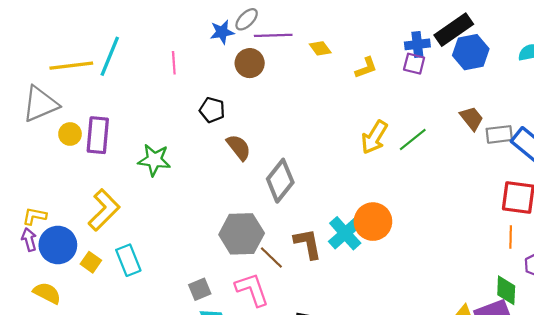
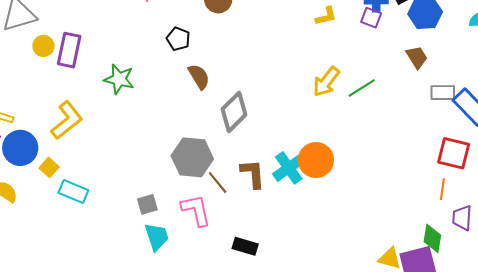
brown trapezoid: (472, 118) -> (417, 57), moved
cyan rectangle: (128, 260) -> (73, 192), moved, turned -52

